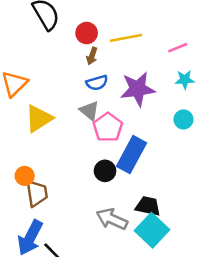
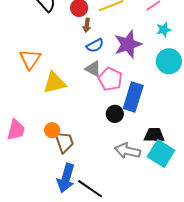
yellow triangle: (39, 118) -> (54, 83), turned 30
cyan circle: (183, 119) -> (169, 61), size x1.6

